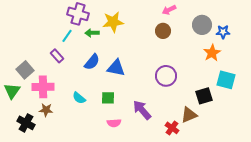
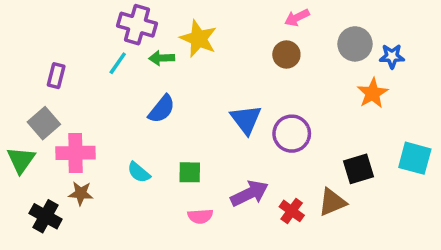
yellow star: (113, 22) -> (199, 39), turned 30
purple rectangle: (57, 56) -> (56, 76), moved, turned 56
blue triangle: (116, 68) -> (246, 120), moved, turned 42
cyan square: (226, 80) -> (415, 158), moved
purple arrow: (142, 110) -> (250, 193), turned 105
red cross: (172, 128) -> (292, 211), moved

